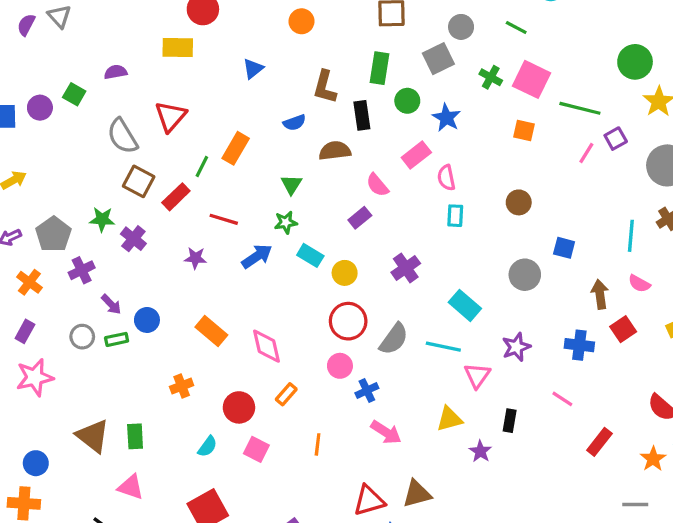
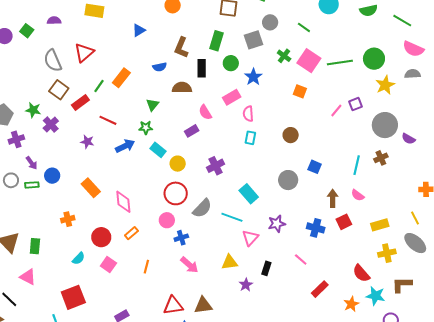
green line: (580, 108) -> (340, 63), moved, turned -30

